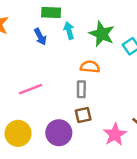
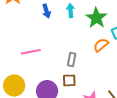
orange semicircle: (90, 67) -> (101, 45), moved, turned -56

